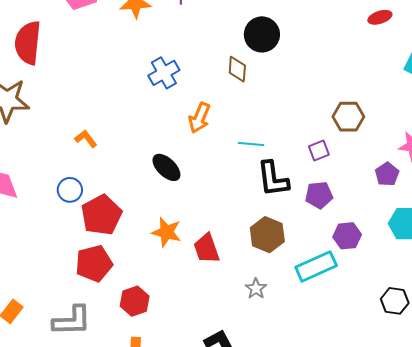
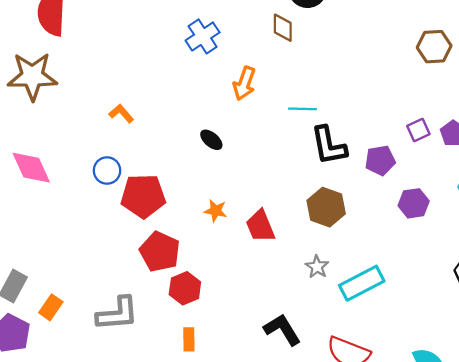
brown hexagon: (348, 117) -> (434, 47), moved
purple square: (319, 151) -> (418, 130), moved
black ellipse: (166, 167) -> (211, 140), size x0.7
red pentagon: (101, 215) -> (143, 196), turned 30
orange star: (167, 232) -> (216, 211), size x0.7
red pentagon: (94, 263) -> (160, 252), moved, turned -30
cyan rectangle: (316, 266) -> (362, 283), moved

